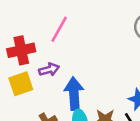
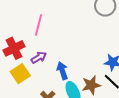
blue arrow: (74, 94) -> (62, 71), size x0.7

